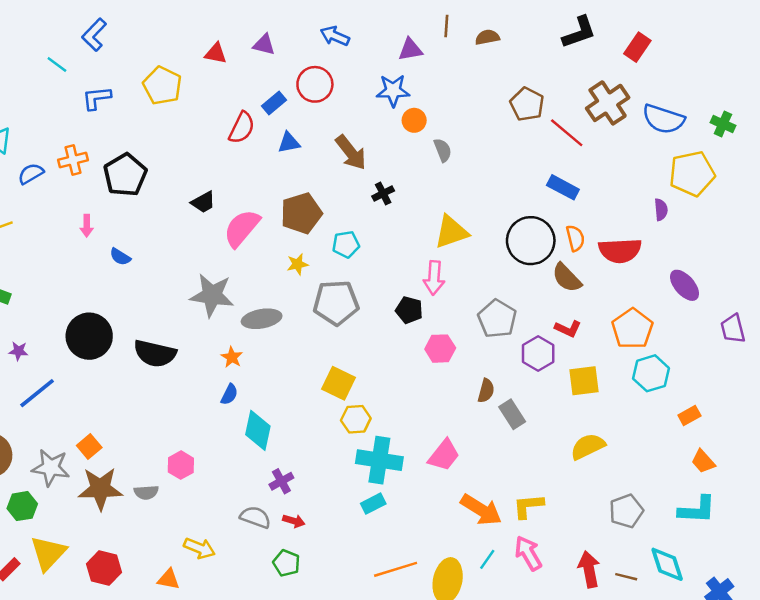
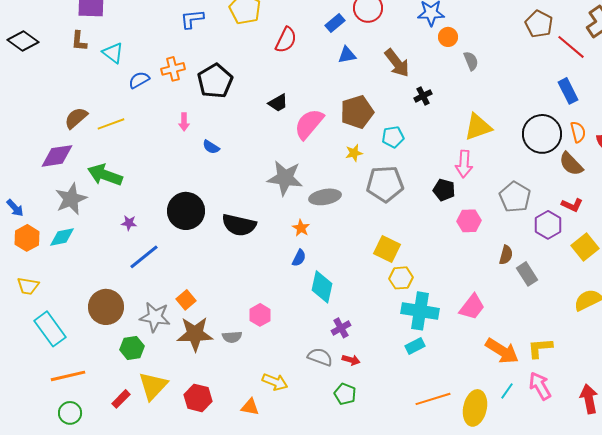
red semicircle: (242, 128) -> (286, 40), moved
blue rectangle: (563, 187) -> (568, 91), turned 35
yellow square: (584, 381) -> (585, 247), turned -32

